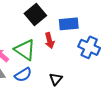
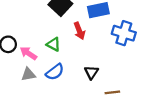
green triangle: (25, 50) -> (54, 44), size x0.6

